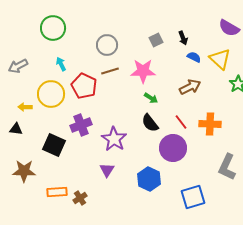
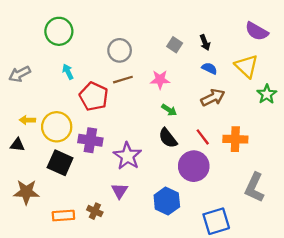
gray square: (156, 40) -> (175, 45), turned -32
blue semicircle: (194, 57) -> (209, 68), moved
pink star: (143, 71) -> (160, 80), size x0.7
yellow circle: (51, 94) -> (57, 127), moved
purple cross: (81, 125) -> (90, 140), turned 30
brown cross: (80, 198) -> (95, 211), moved, turned -32

